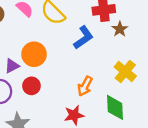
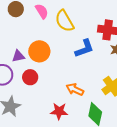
orange arrow: (85, 86) -> (75, 89), turned 72

